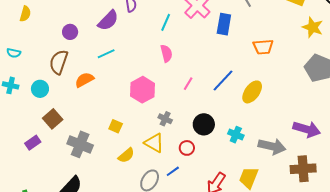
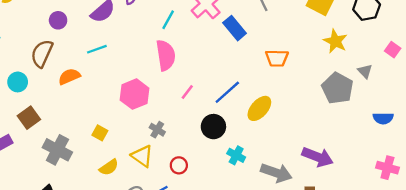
blue rectangle: (224, 24) -> (235, 28), turned -55
pink semicircle: (166, 53) -> (166, 55), size x1.5
black circle: (204, 124) -> (213, 127), moved

